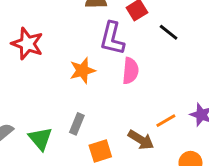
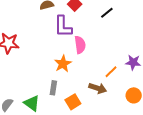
black line: (169, 32) -> (107, 13), moved, turned -64
orange star: (82, 71) -> (63, 64), moved

